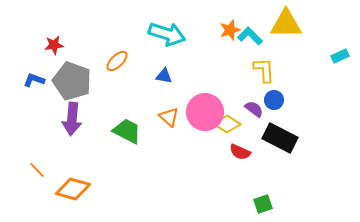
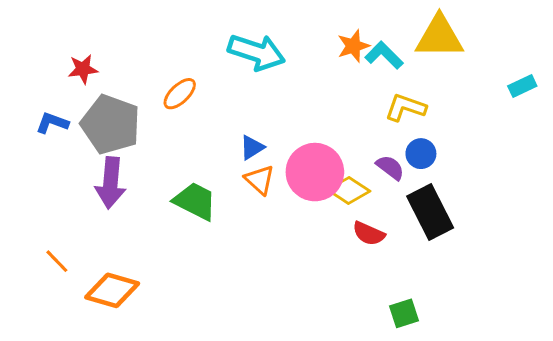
yellow L-shape: (264, 70) -> (406, 108), turned -68
blue triangle: (164, 76) -> (252, 147), moved, turned -42
black rectangle: (280, 138) -> (430, 212), turned 36

